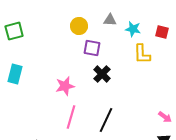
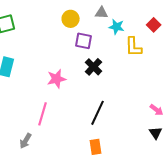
cyan star: (133, 29) -> (117, 27), moved
red square: (162, 32) -> (154, 25), turned 32
pink line: (71, 117) -> (43, 114), moved

